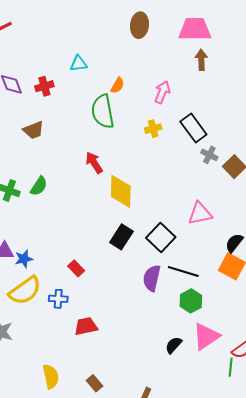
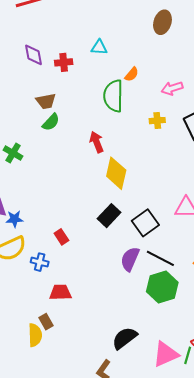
pink arrow: (162, 92) -> (172, 88), turned -140
green semicircle: (39, 186) -> (51, 122), moved
green hexagon: (191, 301) -> (162, 287), size x1.4
pink triangle: (206, 336) -> (166, 354), moved
black semicircle: (174, 345) -> (124, 338), moved, size x1.5
yellow semicircle: (51, 377) -> (35, 335), moved
brown rectangle: (94, 383) -> (46, 322), moved

